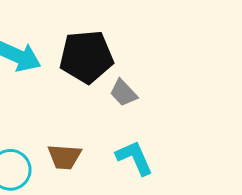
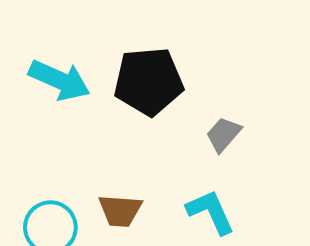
gray trapezoid: (123, 93) -> (224, 134), moved, turned 84

